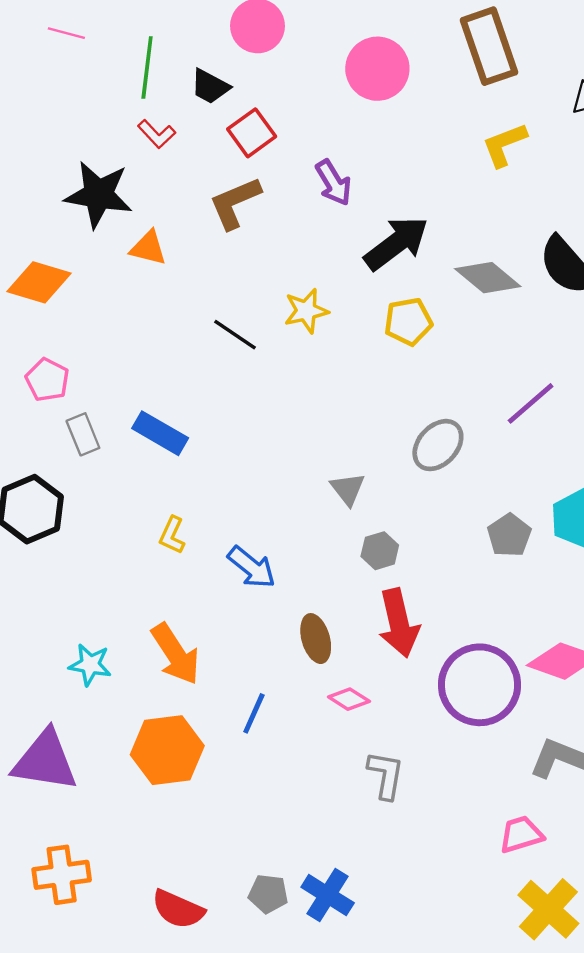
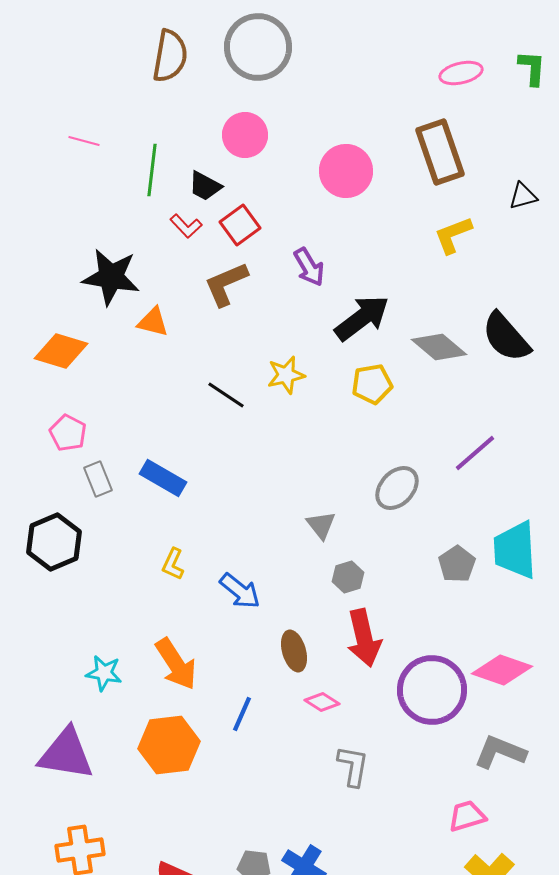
red L-shape: (157, 134) -> (186, 226), moved

